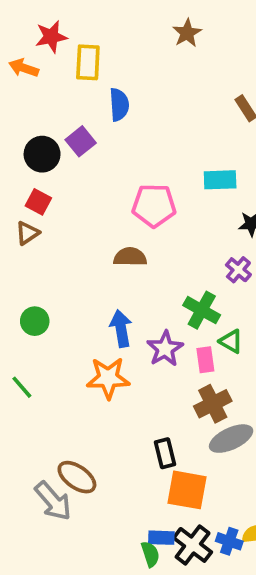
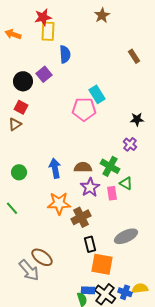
red star: (51, 37) -> (43, 17), moved
cyan rectangle: (220, 180) -> (97, 94), moved, turned 60
brown semicircle: (130, 257) -> (83, 167), moved
blue arrow: (121, 328) -> (55, 168), moved
brown cross: (213, 404) -> (81, 217), moved

